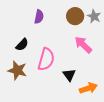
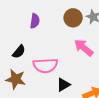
pink semicircle: (46, 59) -> (45, 66), turned 75
black triangle: (69, 75) -> (63, 85), moved, turned 40

